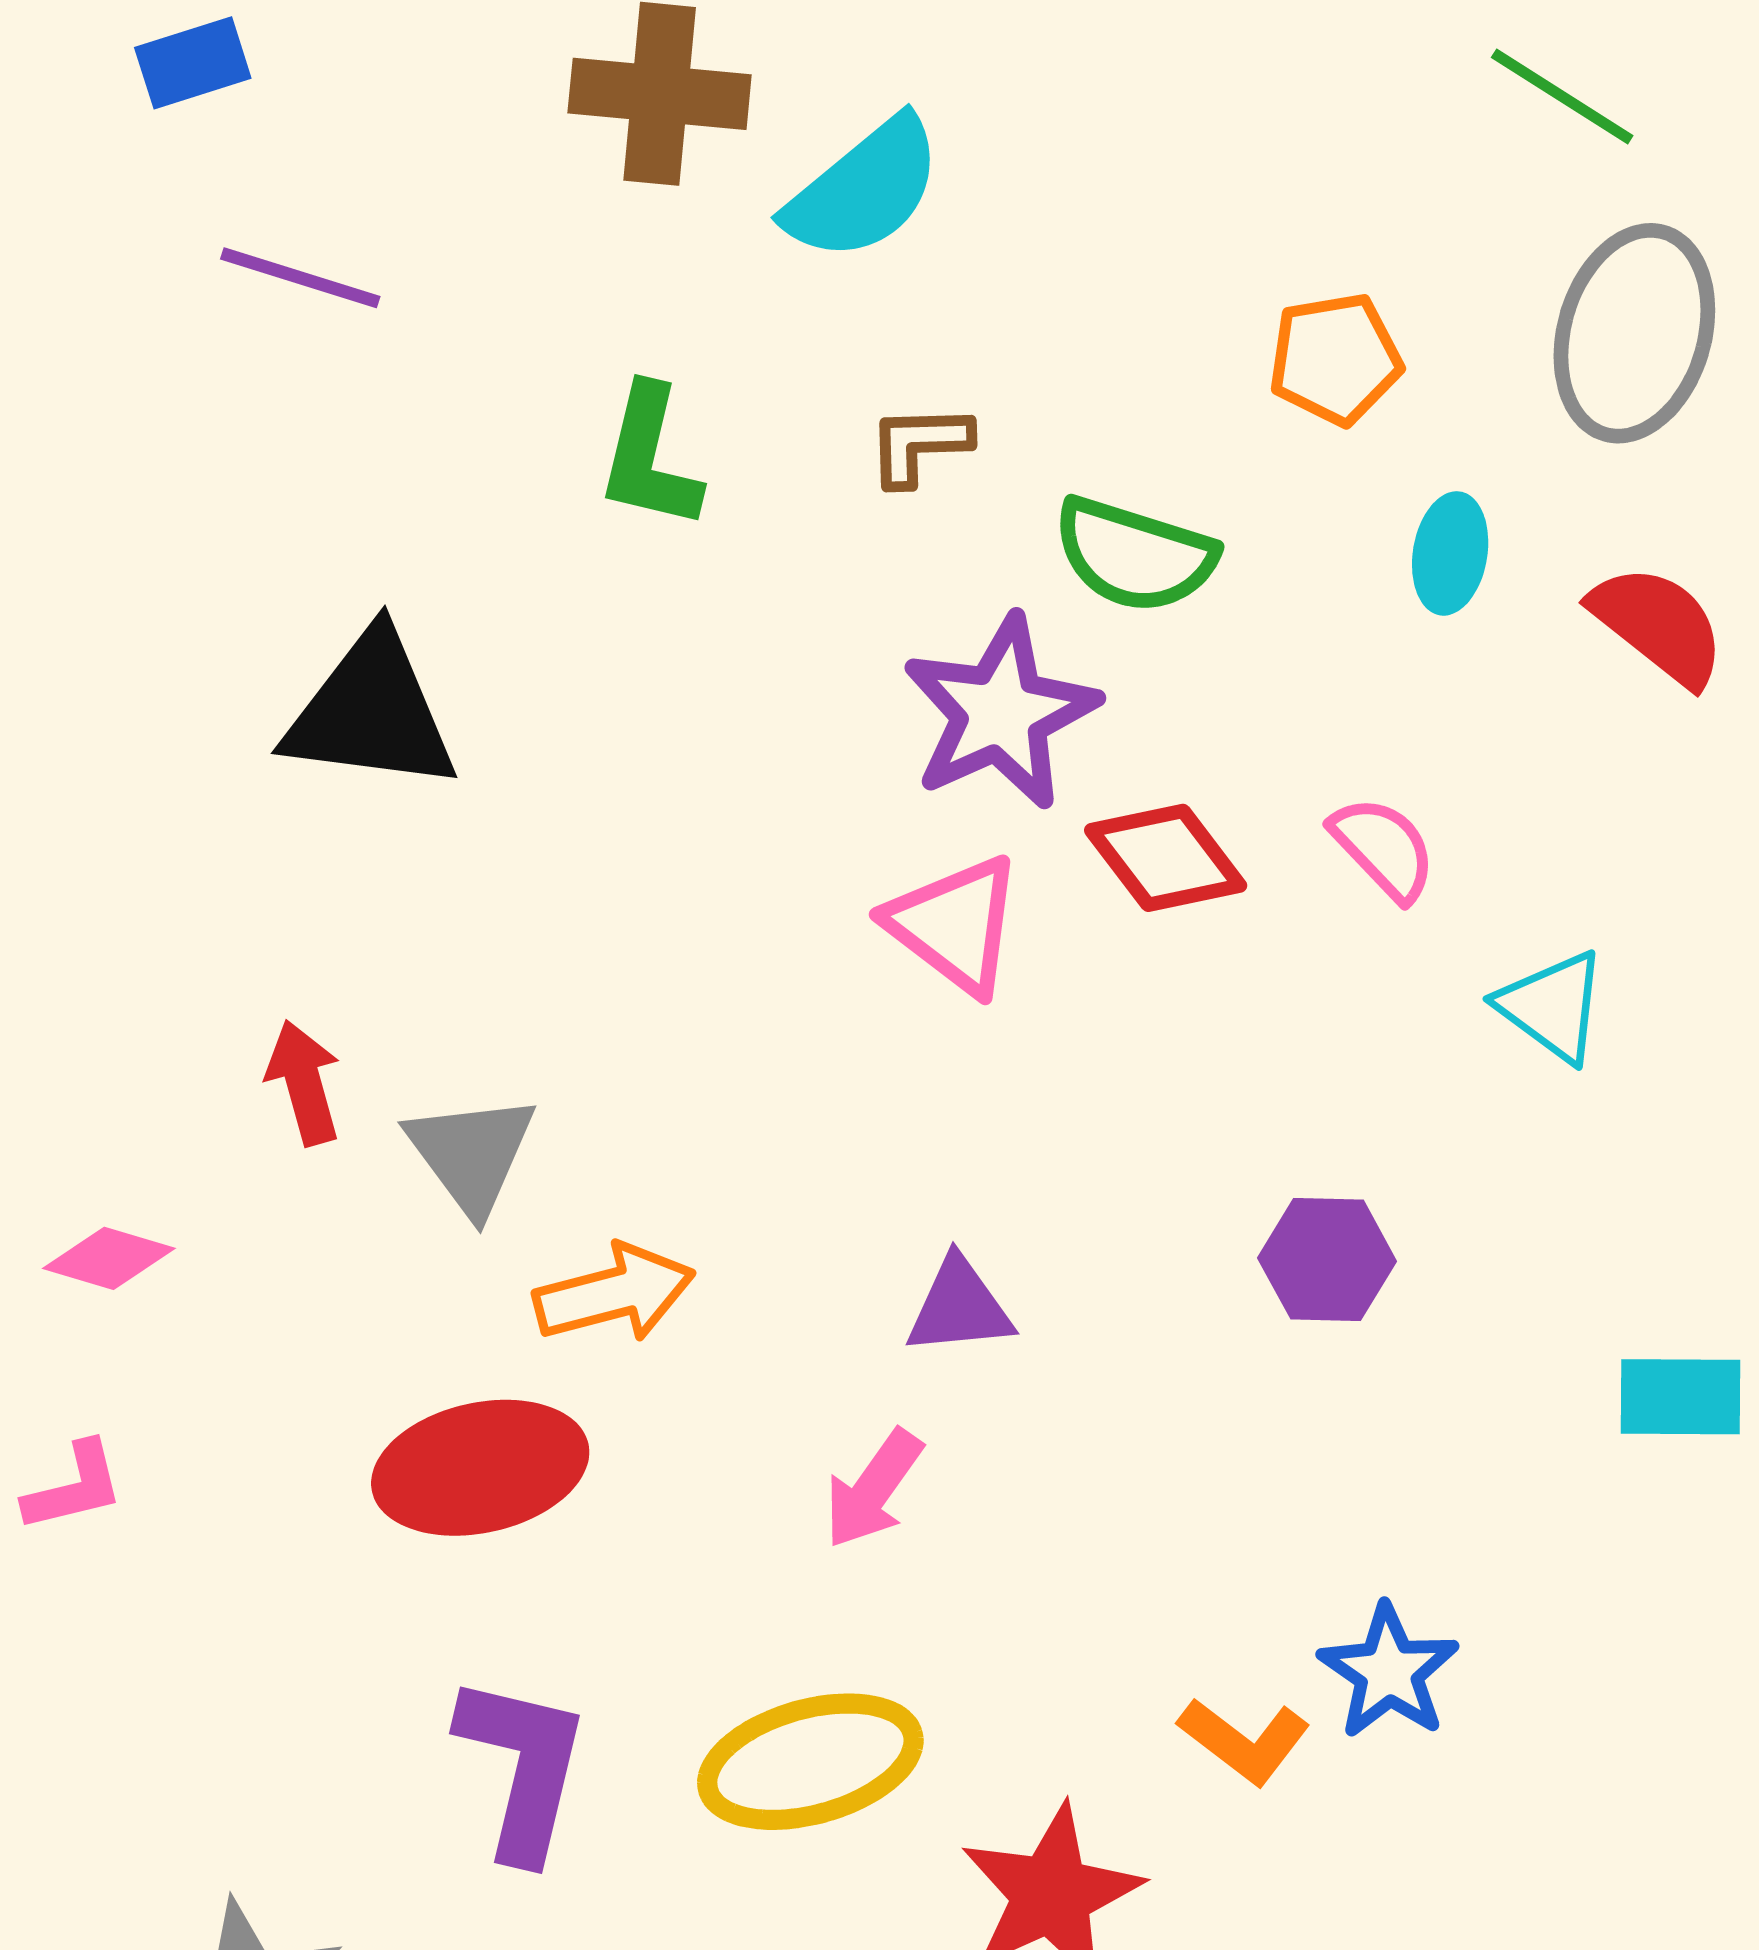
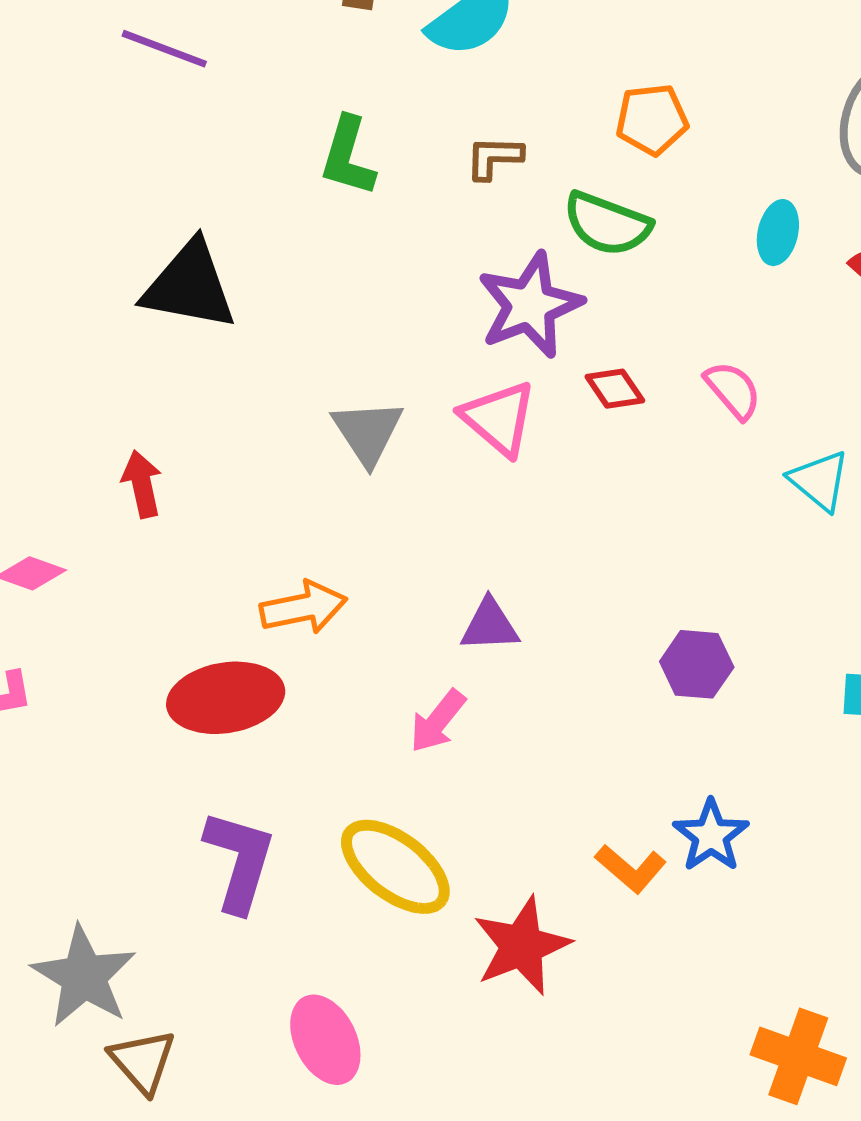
orange pentagon: (1335, 359) -> (652, 119), moved
red diamond: (1166, 858) -> (615, 389), size x0.7
gray triangle: (471, 1154) -> (368, 432), moved
purple hexagon: (1327, 1260) -> (697, 664), moved
yellow ellipse: (810, 1762) -> (395, 867), turned 50

